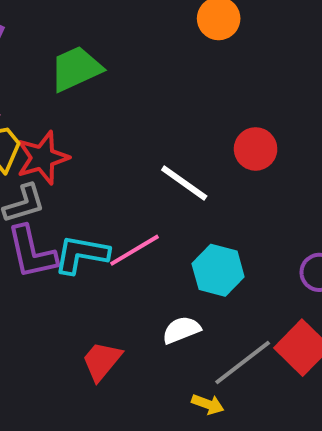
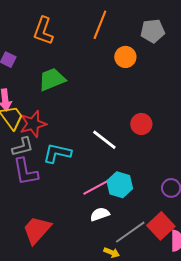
pink line: (134, 250) -> (96, 187), moved
cyan L-shape: (81, 254) -> (57, 153), moved
red trapezoid: (102, 361) -> (37, 230), moved, size x1.4

